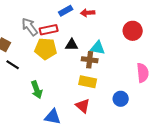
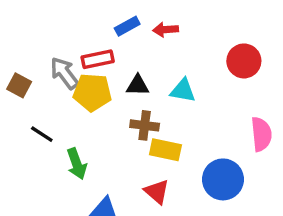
gray arrow: (30, 27) -> (64, 73), moved
brown cross: (90, 60) -> (145, 125), moved
black line: (13, 65) -> (42, 134), moved
blue circle: (121, 99) -> (223, 179), size x1.5

